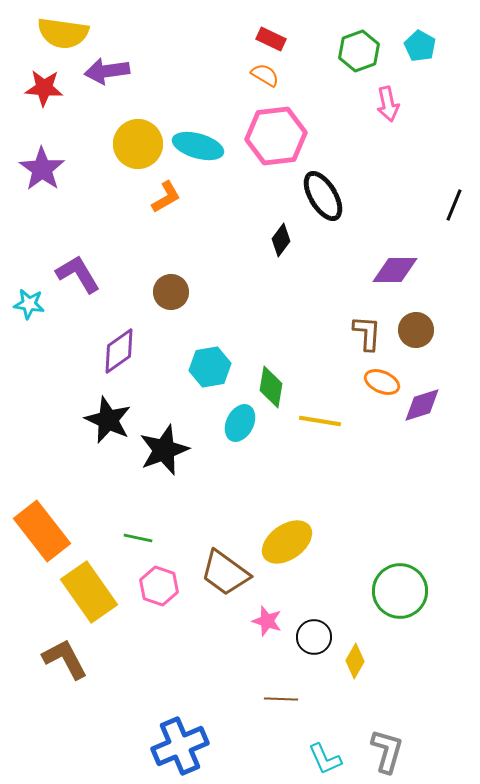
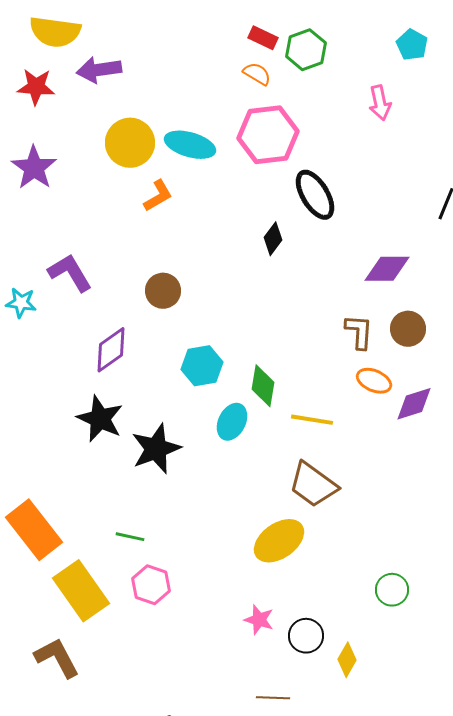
green hexagon: (359, 51) -> (306, 50), moved
brown trapezoid: (225, 573) -> (313, 485), moved
green circle: (400, 591) -> (392, 590), size x0.6

